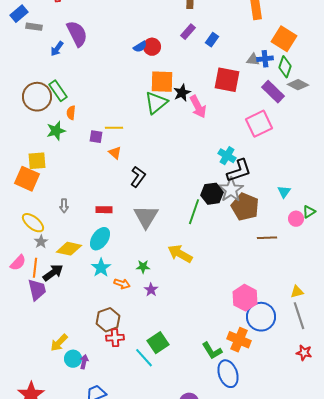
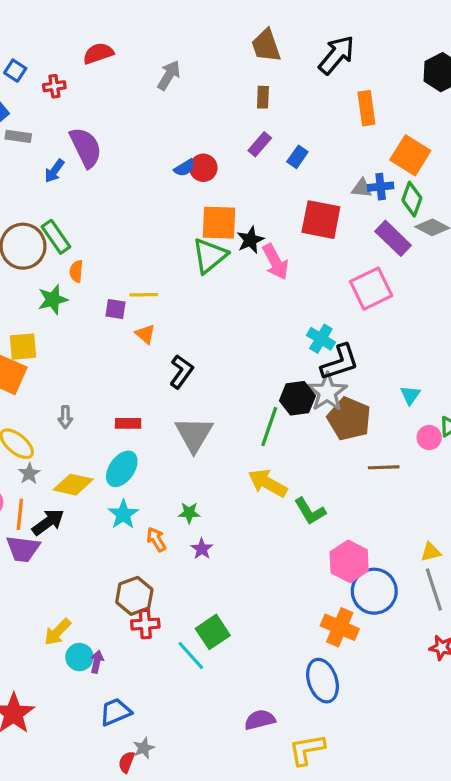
yellow arrow: (180, 254) -> (268, 483), moved
orange arrow: (122, 284) -> (156, 539), turned -140
purple trapezoid: (37, 290) -> (23, 549), turned 110
green L-shape: (212, 351) -> (310, 511), moved

